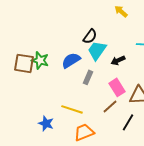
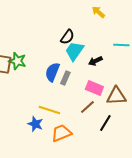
blue semicircle: (71, 60) -> (52, 72), moved, turned -36
pink rectangle: (117, 87) -> (94, 88), turned -36
blue star: (46, 123) -> (35, 124), moved

